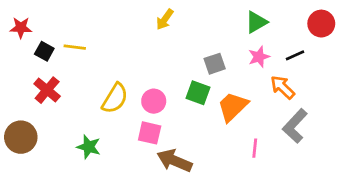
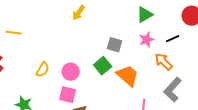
gray square: (215, 64) -> (115, 45), turned 35
green square: (198, 93) -> (103, 66), turned 30
yellow semicircle: (115, 98) -> (43, 70), size x0.7
orange trapezoid: (233, 107) -> (128, 76), turned 85

